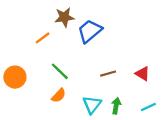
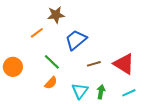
blue trapezoid: (90, 31) -> (76, 40), moved
red triangle: (143, 74) -> (124, 64), size x1.6

